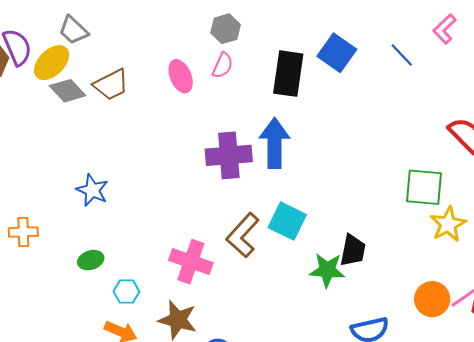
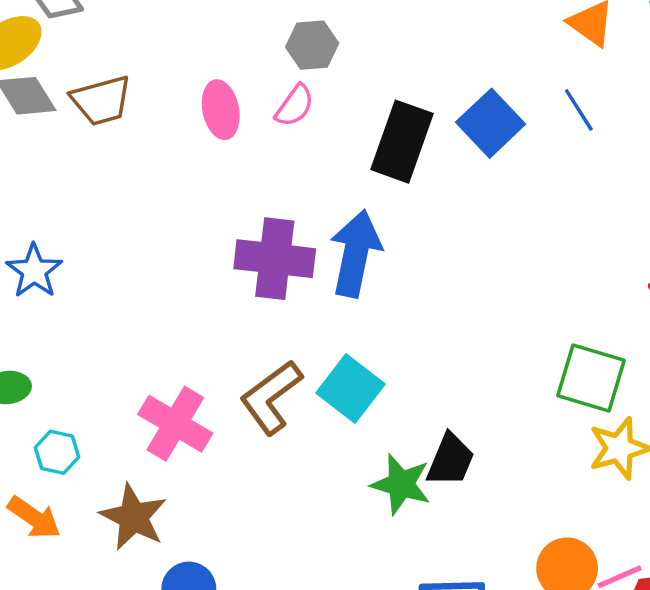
blue line: (402, 55) -> (579, 110), moved

